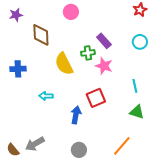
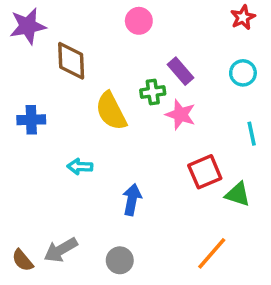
pink circle: (71, 12) -> (139, 21), moved
purple star: (16, 15) -> (28, 26), size x1.5
cyan line: (135, 86) -> (252, 134), moved
red square: (96, 98) -> (205, 172), moved
gray circle: (79, 150) -> (120, 260), moved

